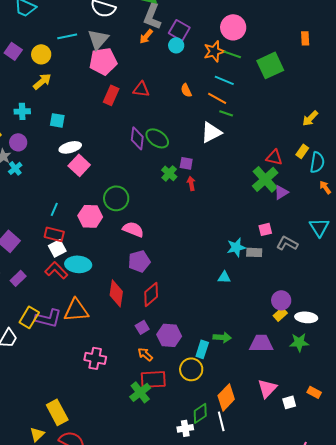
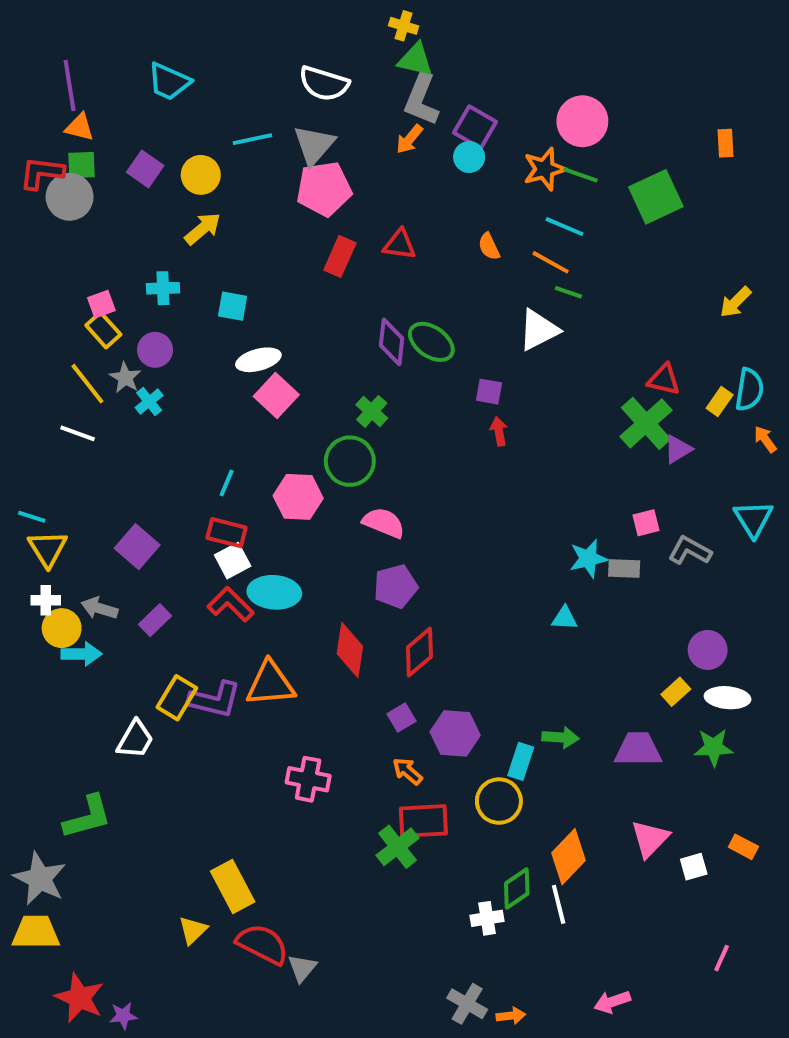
yellow rectangle: (302, 151) -> (720, 402), moved
green cross: (169, 173) -> (372, 411), moved
purple circle: (281, 300) -> (708, 650), moved

